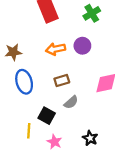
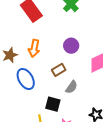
purple circle: (82, 46) -> (71, 46), moved
orange arrow: (56, 49) -> (34, 48), moved, turned -54

